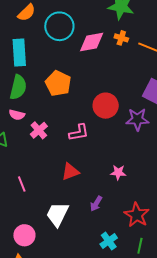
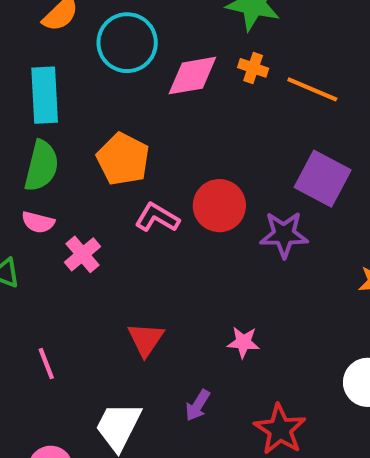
pink L-shape: (79, 133) -> (157, 218), moved, turned -140
red triangle: (70, 172) -> (146, 339), turned -36

